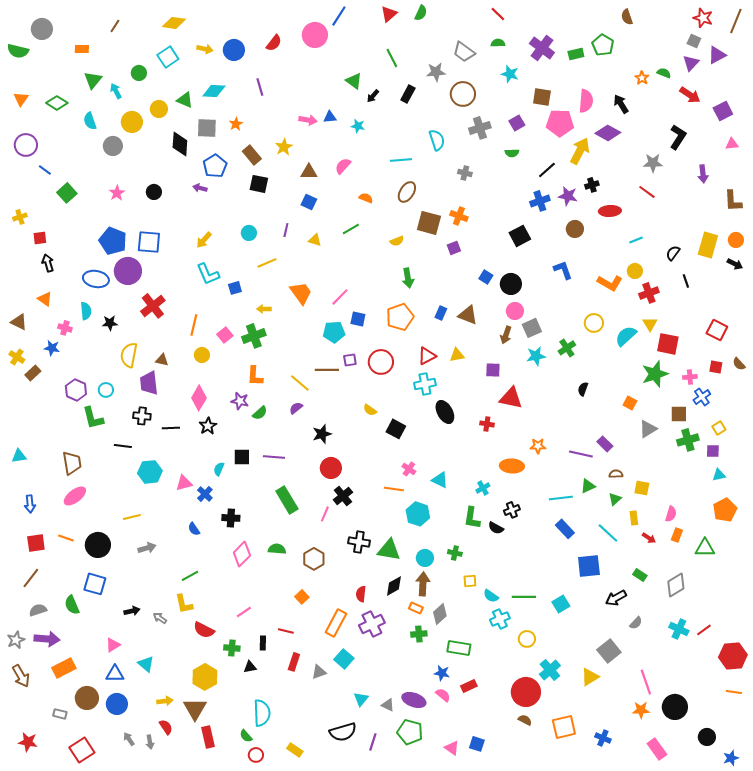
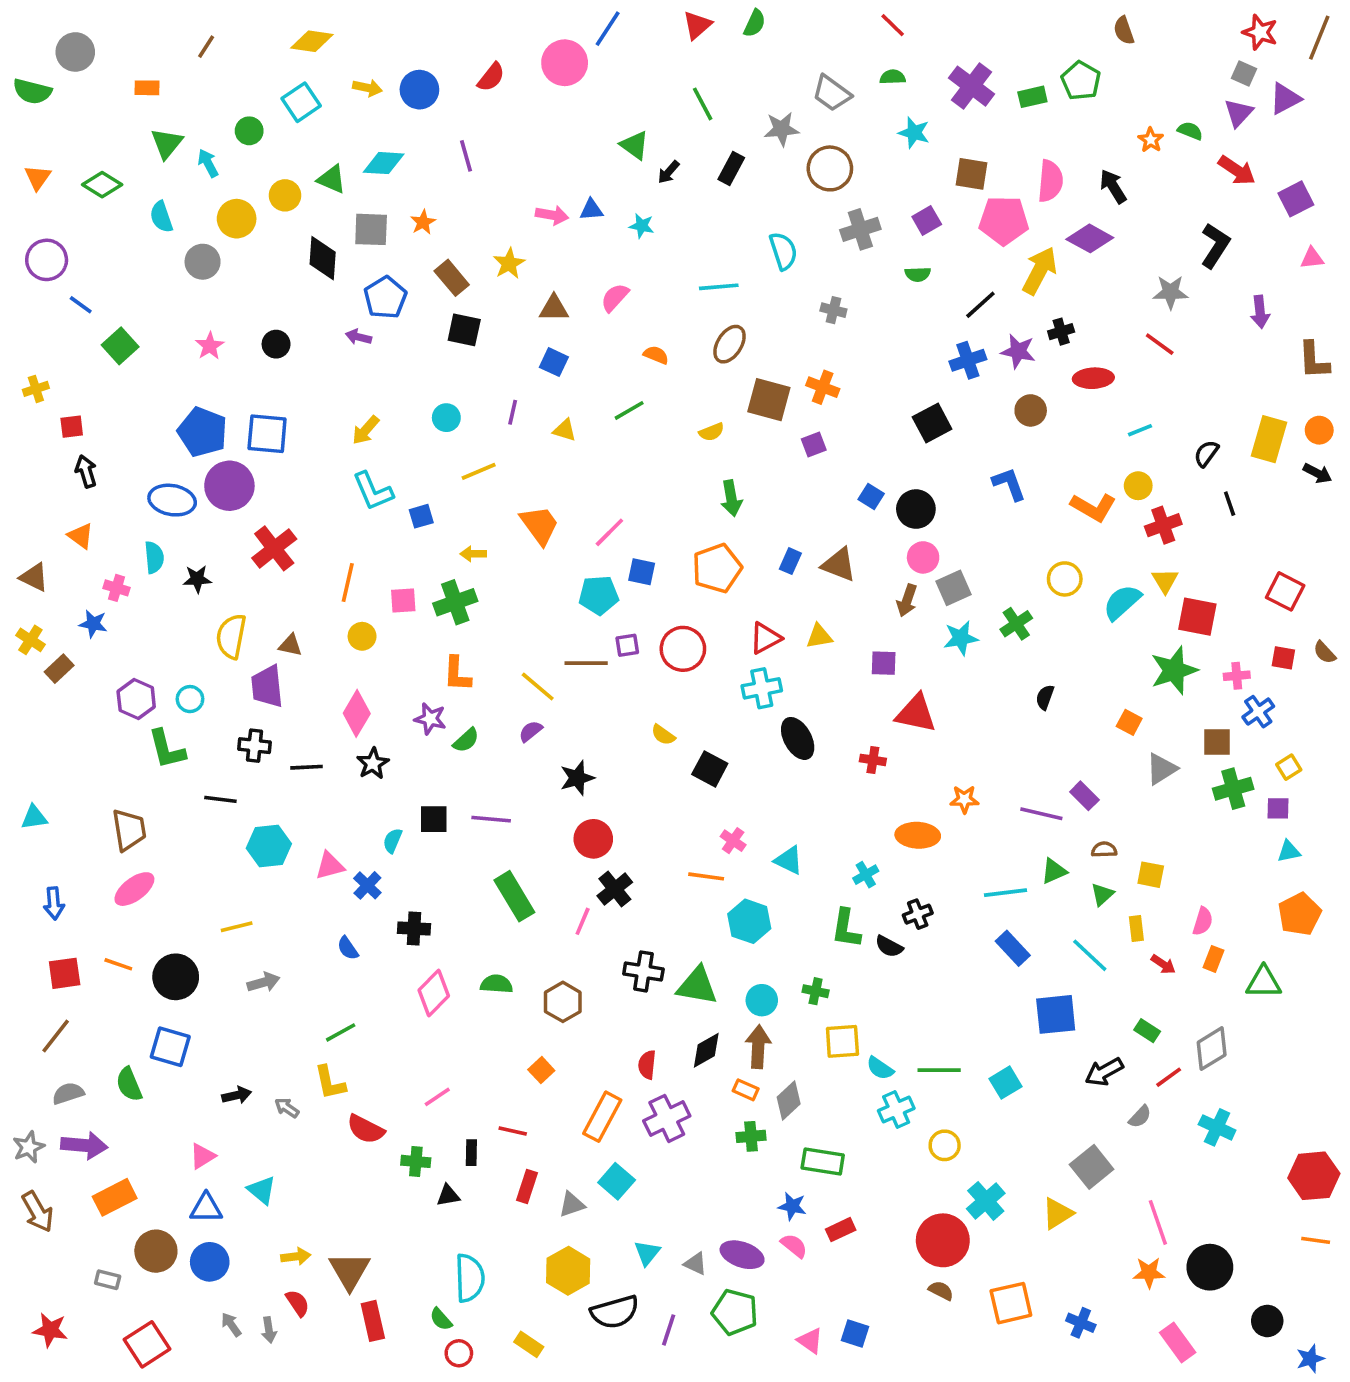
pink square: (225, 335) -> (403, 600), turned 35
yellow square: (470, 581) -> (842, 1041), size x1.5
red line: (704, 630) -> (1169, 1077), moved
yellow hexagon: (205, 677) -> (568, 1271), moved

